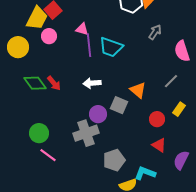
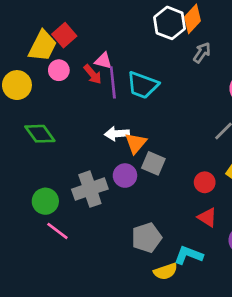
gray arrow: (155, 32) -> (202, 53), moved
red arrow: (54, 83) -> (93, 74), moved
orange triangle: (138, 90) -> (136, 143), moved, turned 30
gray cross: (86, 133) -> (90, 189), moved

